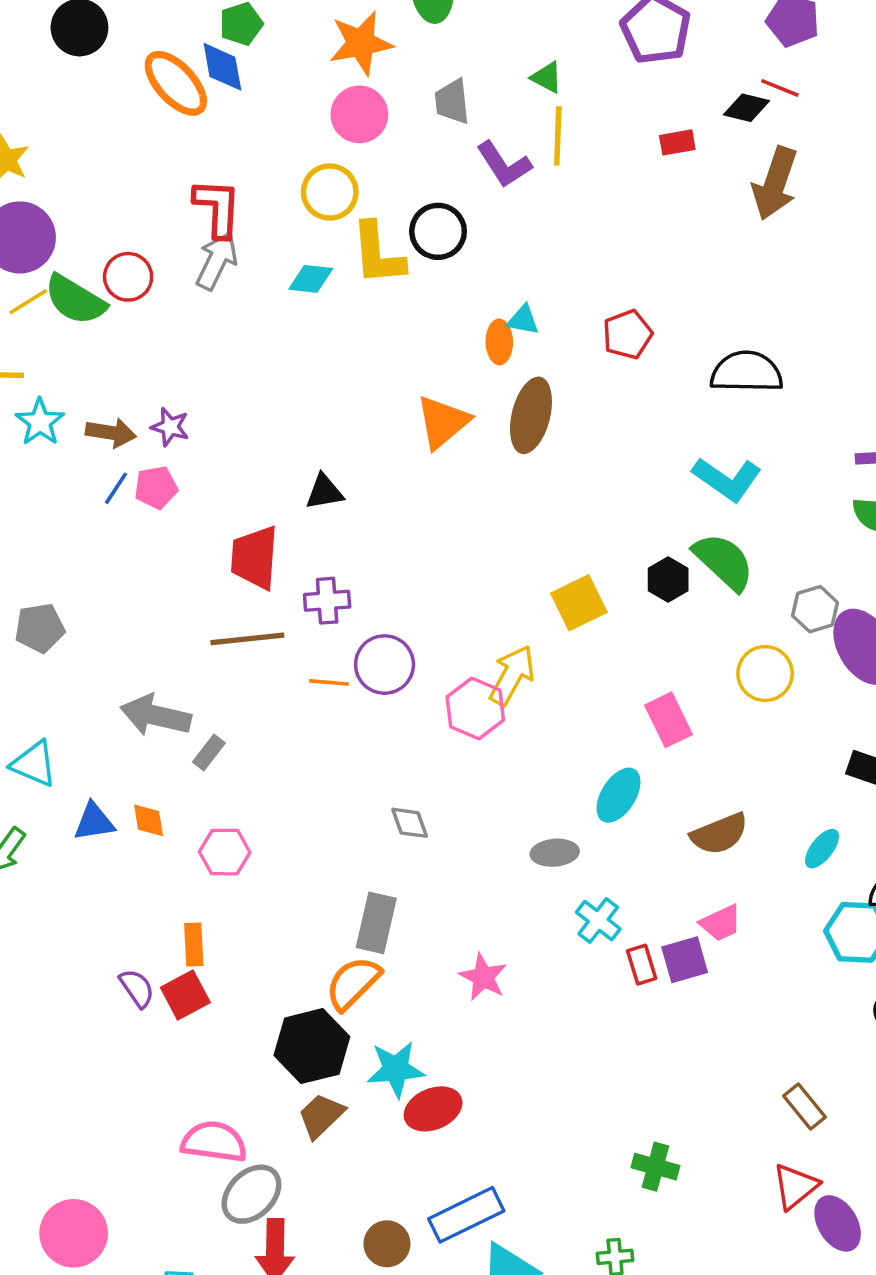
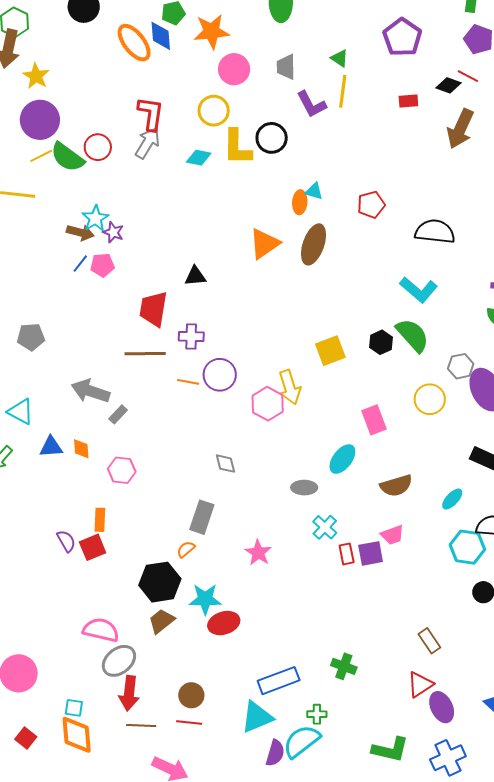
orange star: (361, 43) -> (212, 32), moved
cyan star: (40, 422) -> (95, 218), moved
yellow arrow: (512, 675) -> (290, 387), turned 128
orange semicircle: (353, 983) -> (186, 549), size x0.6
blue rectangle: (466, 1215) -> (279, 681), moved

